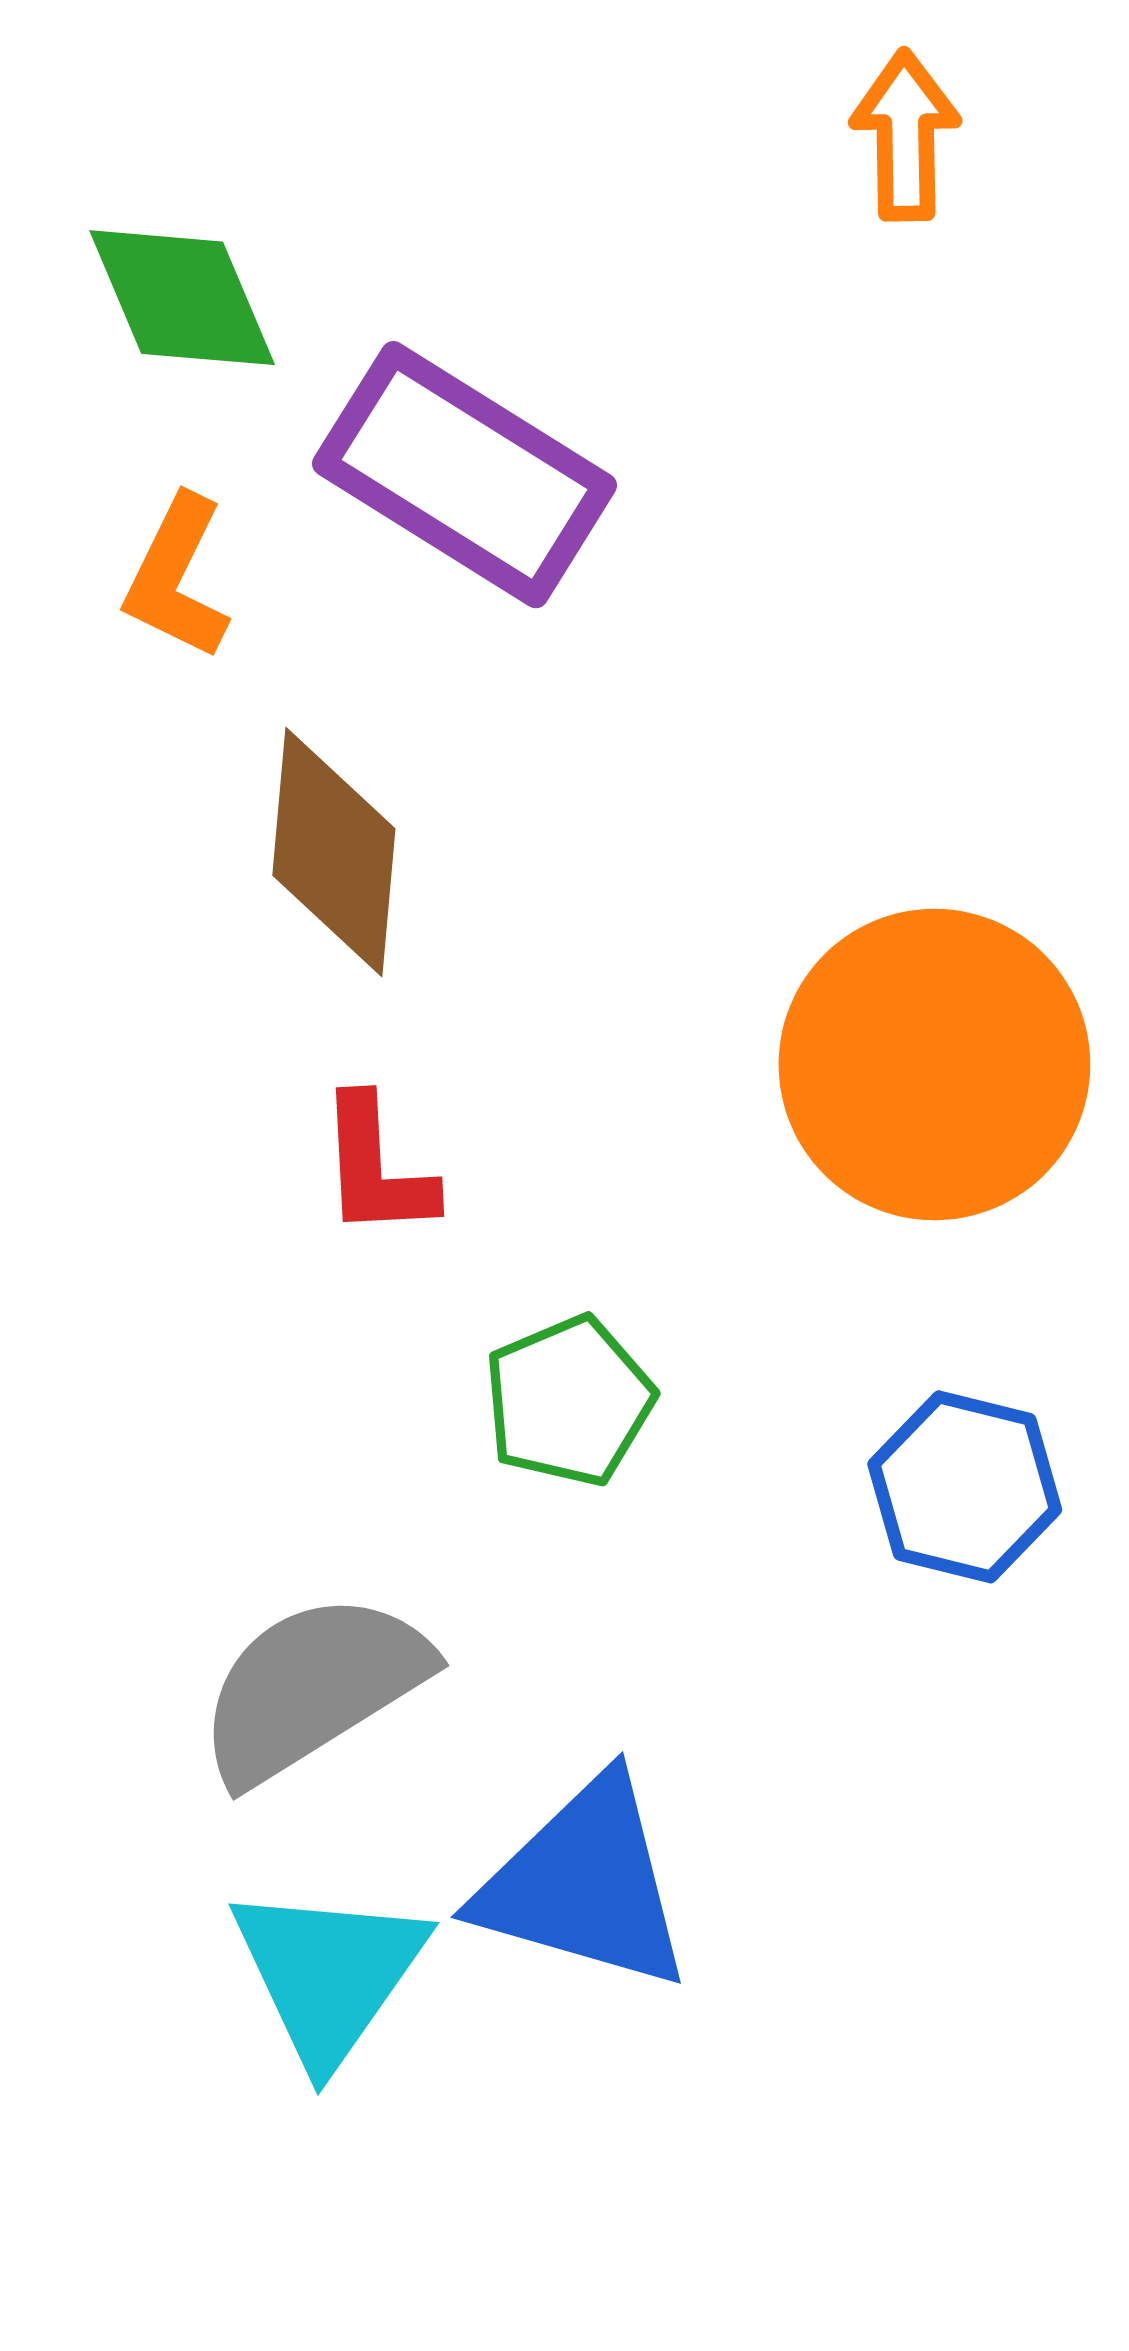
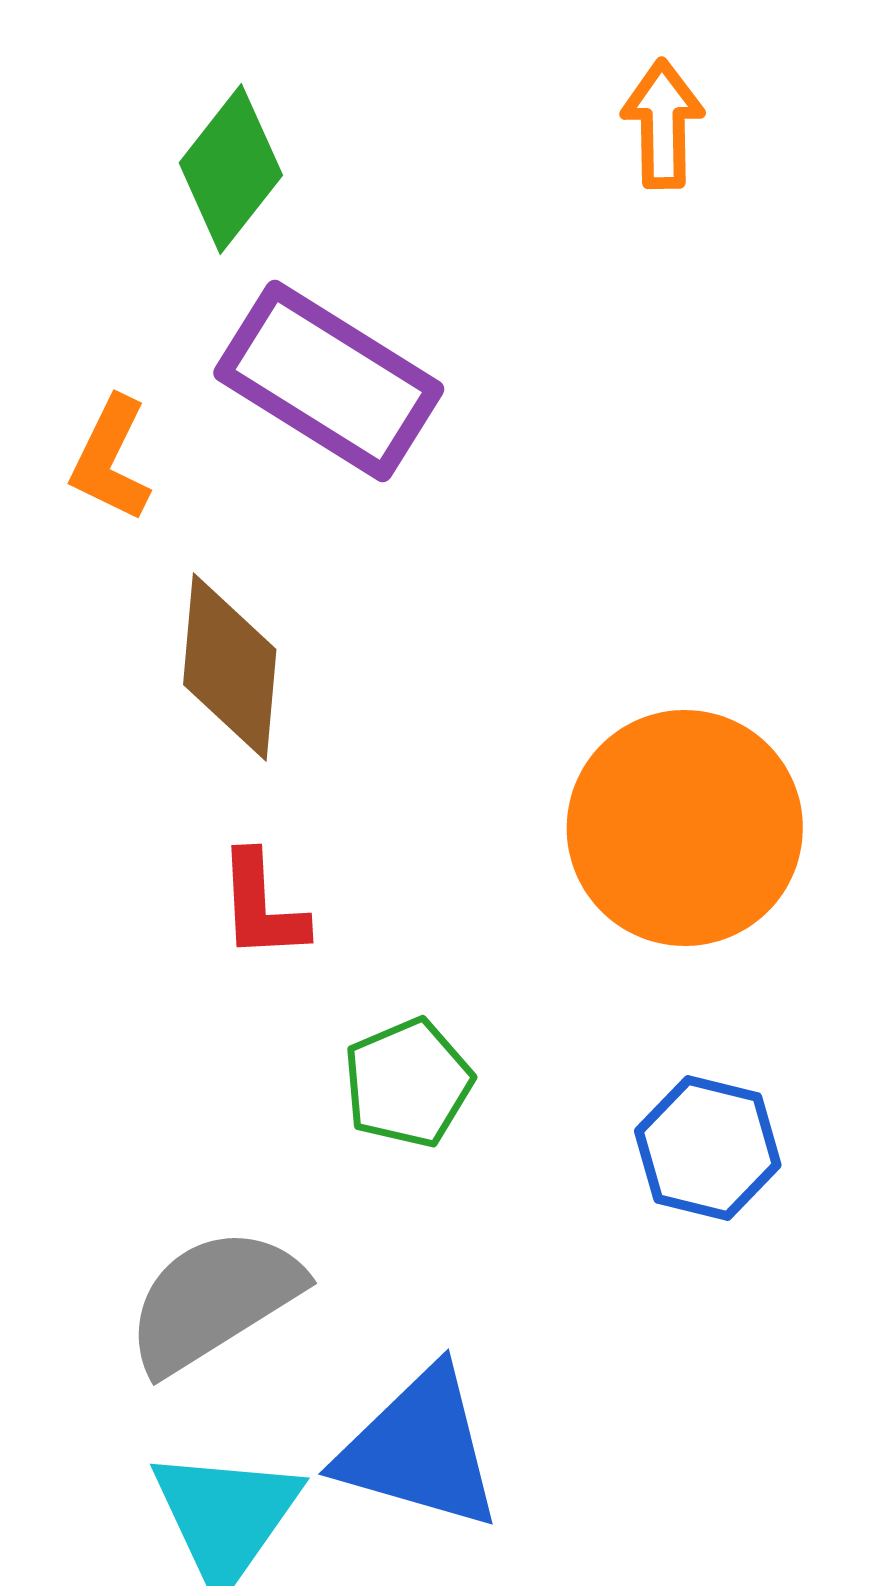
green diamond: (182, 298) -> (231, 169), moved, turned 61

